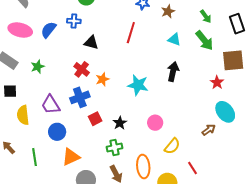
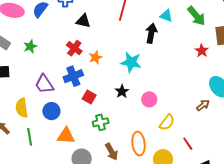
black arrow: (173, 72) -> (151, 33), moved
red star: (217, 82) -> (202, 51), moved
yellow semicircle: (23, 115) -> (22, 108), moved
red square: (95, 119) -> (89, 97), turned -32
black star: (120, 123) -> (122, 91), moved
green cross: (115, 148) -> (101, 122), moved
orange triangle: (71, 157) -> (66, 136), turned 30

